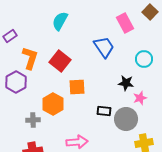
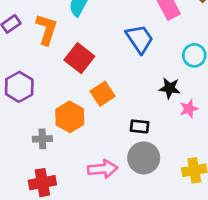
orange L-shape: (30, 58) -> (47, 29), moved
orange square: (77, 87) -> (103, 94), turned -30
gray circle: (126, 119) -> (144, 158), moved

